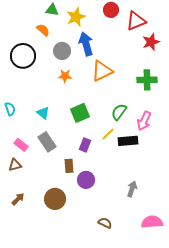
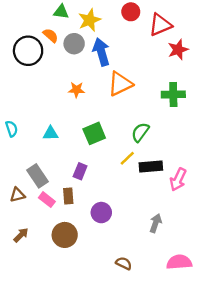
gray circle: (62, 51) -> (74, 44), moved
black circle: (23, 56) -> (28, 51), moved
cyan triangle: (43, 113) -> (51, 133), turned -40
pink arrow: (144, 121) -> (178, 179), moved
gray rectangle: (47, 142) -> (38, 176), moved
pink rectangle: (21, 145) -> (47, 200), moved
purple rectangle: (85, 145) -> (80, 171), moved
brown rectangle: (69, 166) -> (68, 196), moved

